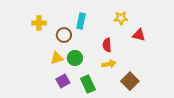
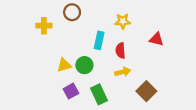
yellow star: (121, 18) -> (123, 21), moved
cyan rectangle: (81, 21) -> (99, 40), moved
brown circle: (64, 35) -> (72, 12), moved

